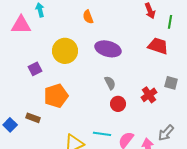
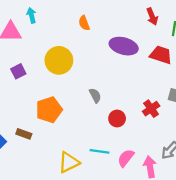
purple ellipse: (108, 49) -> (124, 46), moved
purple square: (35, 69) -> (18, 71), moved
gray semicircle: (110, 83) -> (95, 95), moved

